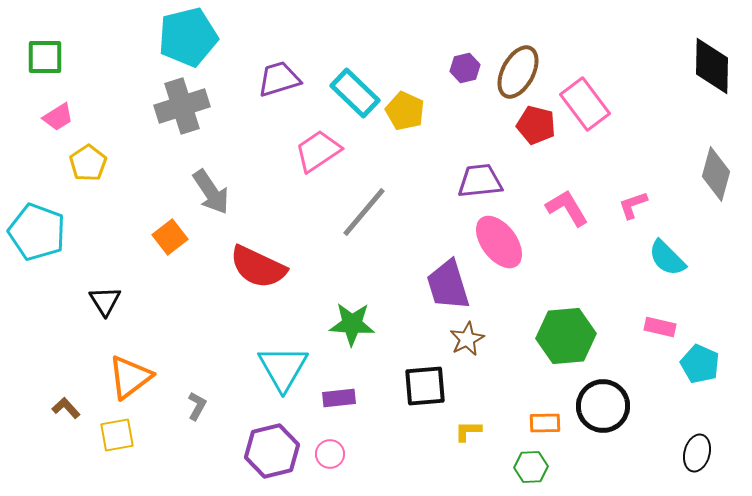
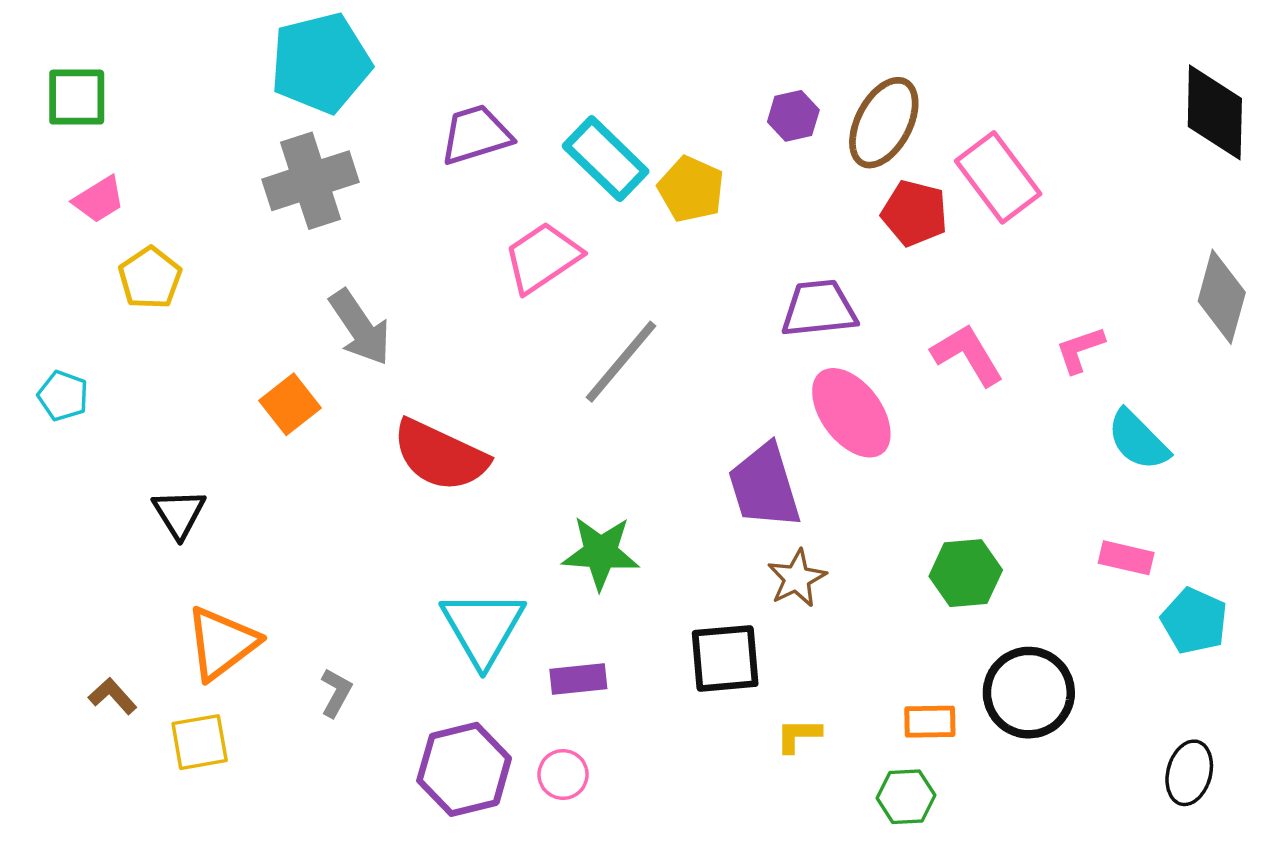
cyan pentagon: (37, 232) -> (63, 396), size x0.5
green hexagon: (566, 336) -> (966, 573), size x0.7

